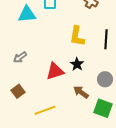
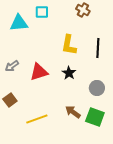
red triangle: (55, 71) -> (39, 72), moved
brown arrow: (81, 92) -> (73, 112), moved

